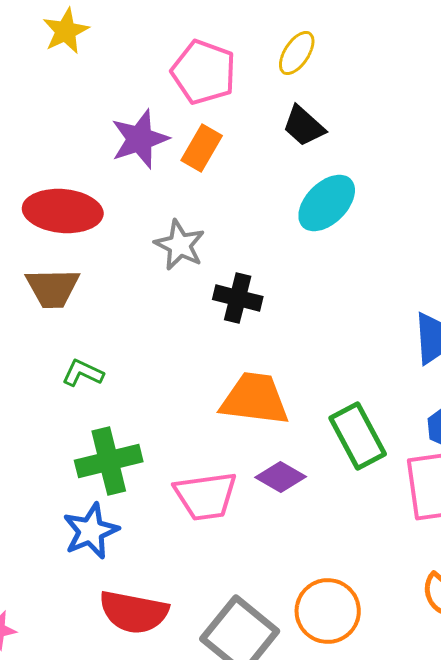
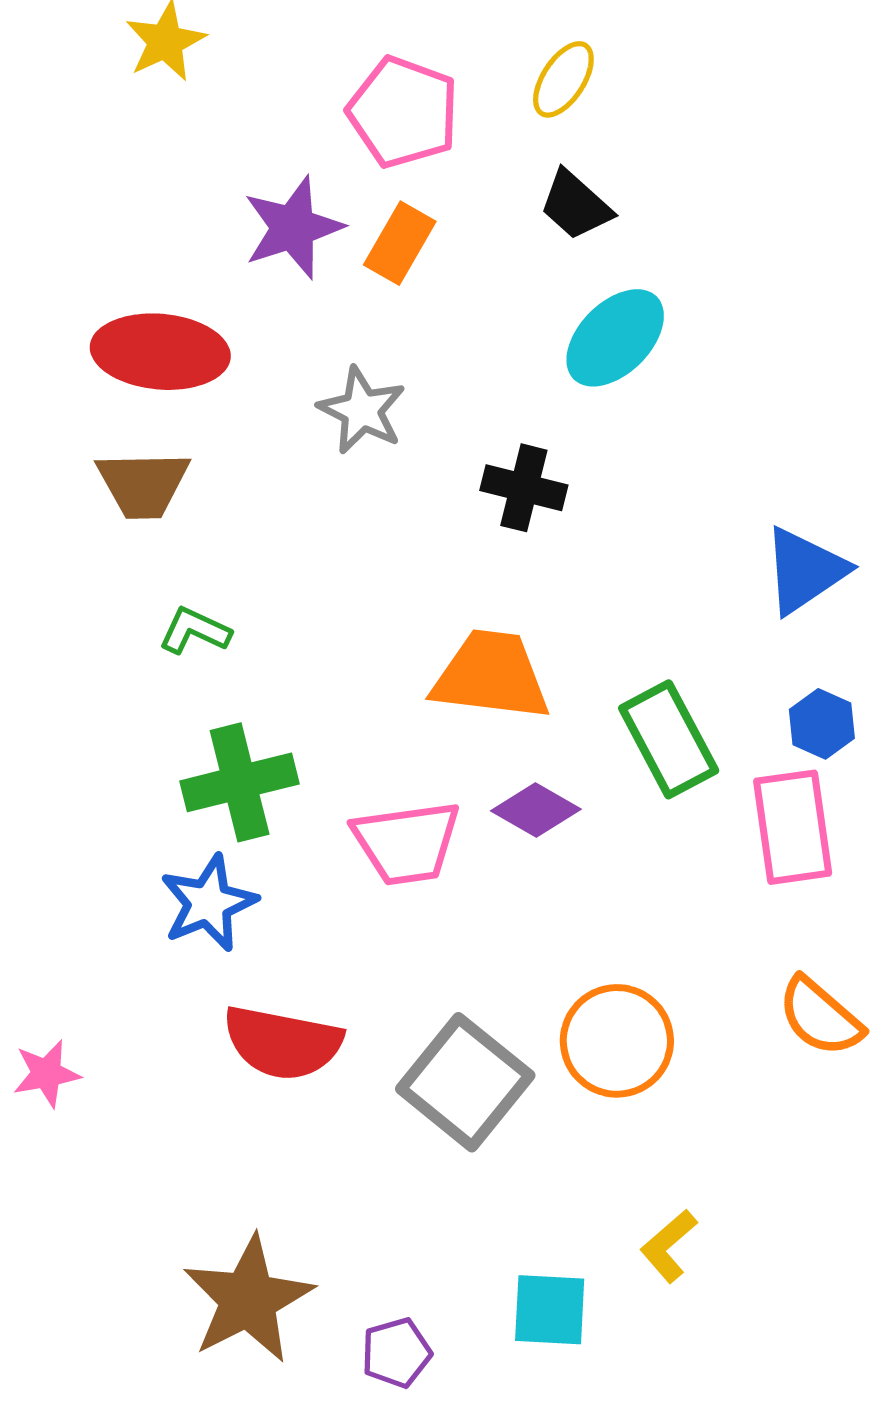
black cross: (238, 298) -> (524, 488), moved

